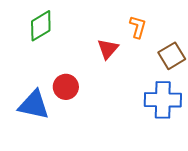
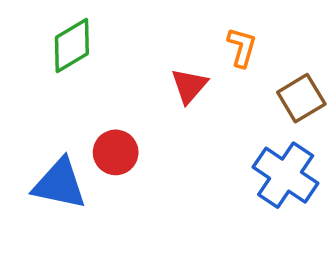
blue cross: (163, 100) -> (286, 175), turned 33

